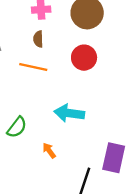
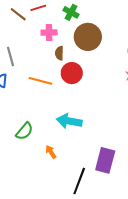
brown semicircle: (38, 39) -> (59, 53), moved
red circle: (84, 58) -> (72, 73), moved

